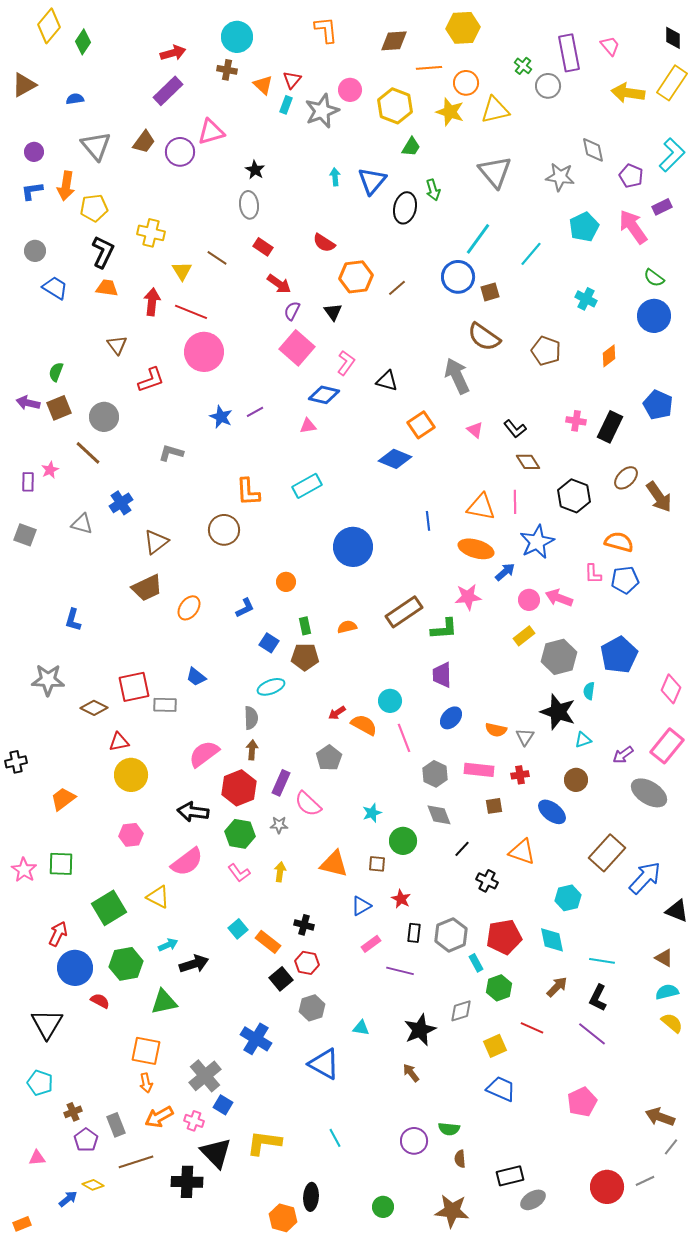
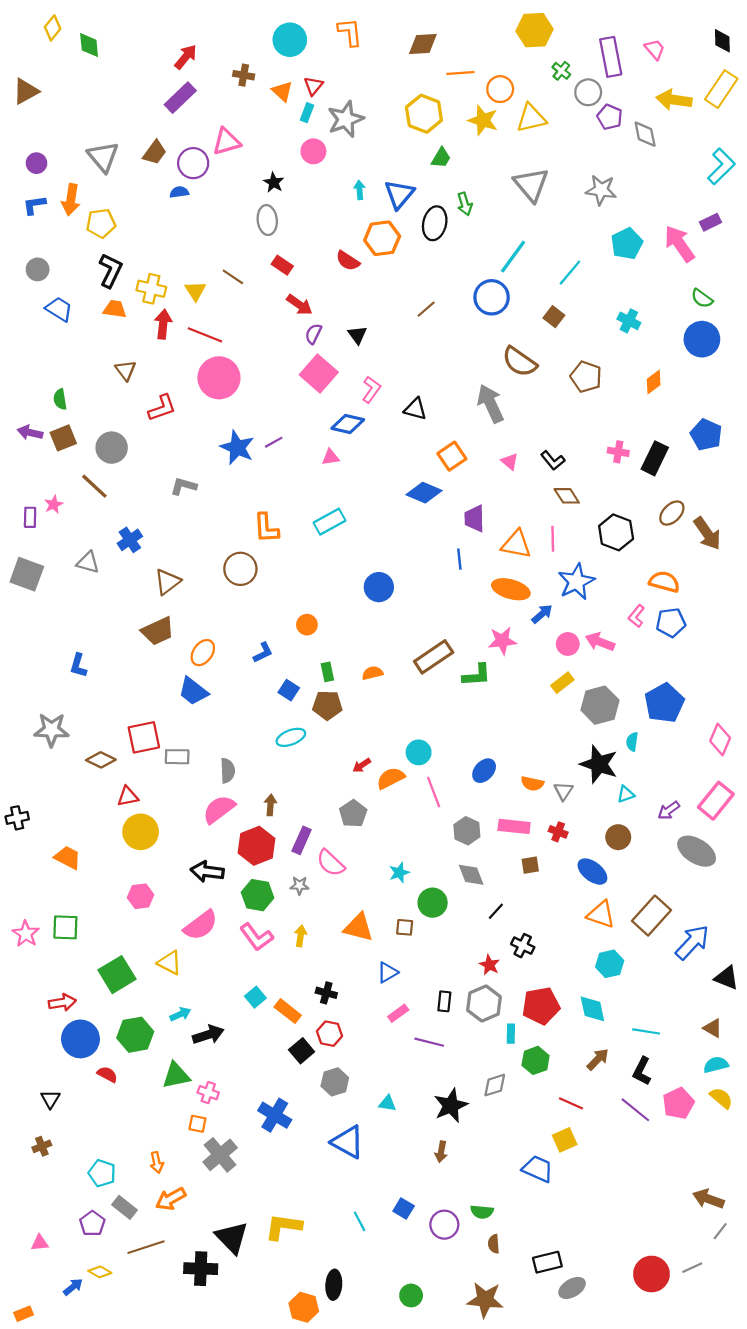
yellow diamond: (49, 26) -> (53, 28), size x0.7
yellow hexagon: (463, 28) -> (534, 30), moved
cyan circle: (237, 37) -> (290, 40), moved
green diamond: (83, 42) -> (89, 45), turned -40
red arrow: (173, 53) -> (186, 57), turned -35
pink circle: (350, 90) -> (313, 151), moved
blue semicircle: (75, 99) -> (179, 192), moved
gray diamond: (593, 150) -> (645, 134), moved
purple pentagon: (631, 176) -> (610, 117), moved
yellow cross: (151, 233) -> (151, 289), moved
orange hexagon: (356, 277) -> (382, 238), moved
brown square: (490, 292) -> (554, 317), moved, turned -36
green semicircle: (56, 372) -> (60, 399), turned -30
blue star: (221, 417) -> (237, 448), size x1.4
gray square: (25, 535) -> (27, 574), size x1.4
blue circle: (353, 547) -> (379, 587), size x0.7
pink L-shape: (593, 574) -> (636, 616), turned 40
purple trapezoid: (442, 675) -> (474, 518), moved
blue trapezoid: (196, 677) -> (193, 691), moved, size x1.4
gray semicircle: (251, 718) -> (228, 771), moved
orange semicircle: (364, 725) -> (391, 778), turned -56
red cross: (520, 775) -> (558, 832), turned 30
orange trapezoid: (63, 799) -> (68, 858), turned 64
orange triangle: (522, 852) -> (601, 914), moved
pink L-shape: (239, 873) -> (257, 937), size x1.4
red star: (401, 899) -> (489, 965), moved
red arrow: (58, 934) -> (62, 1002), turned 55
cyan rectangle: (476, 963) -> (511, 1034), turned 30
black triangle: (47, 1024) -> (50, 1099), size x0.6
yellow square: (495, 1046) -> (565, 1140), moved
orange square: (146, 1051) -> (197, 1124), moved, size x0.6
brown arrow: (411, 1073) -> (441, 1152), turned -132
cyan pentagon: (40, 1083) -> (102, 1173), moved
pink pentagon: (582, 1102) -> (678, 1103), moved
blue square: (223, 1105) -> (404, 1209), moved
brown cross: (73, 1112) -> (42, 1146), moved
pink cross: (194, 1121) -> (208, 1093), moved
gray rectangle: (116, 1125) -> (124, 1207), turned -30

